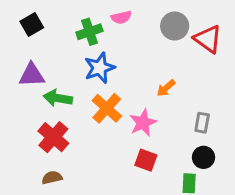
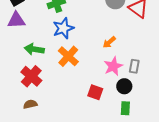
purple triangle: (32, 75) -> (16, 20), moved
pink star: (143, 123) -> (113, 66), moved
black circle: (204, 157) -> (124, 86), moved

